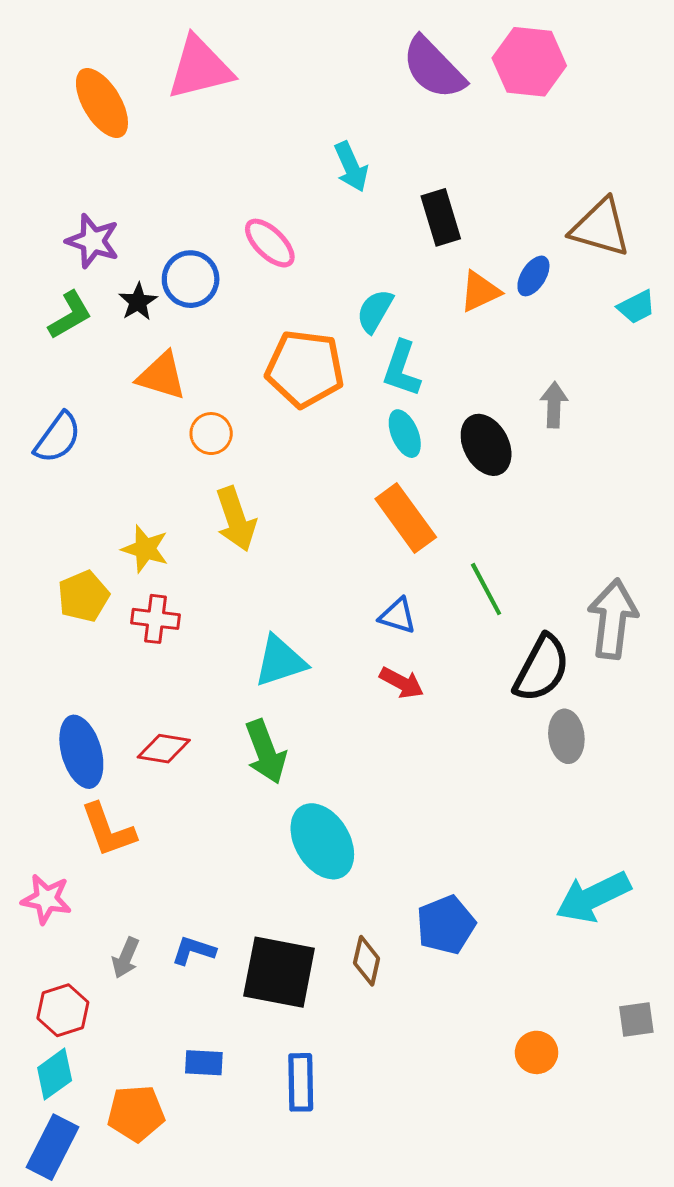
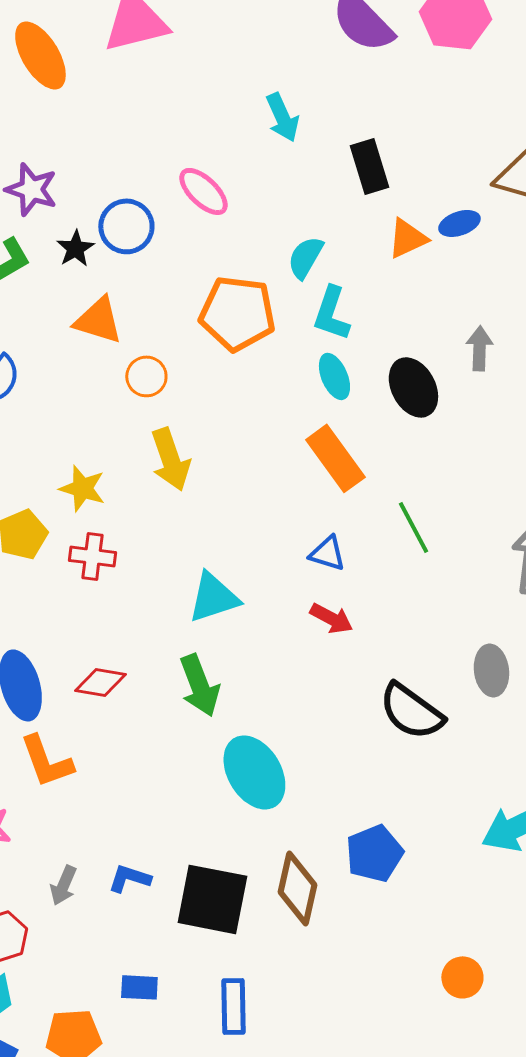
blue ellipse: (533, 276) -> (459, 223), turned 39
black semicircle: (542, 668) -> (411, 711), moved, turned 98
brown diamond: (367, 961) -> (297, 888), size x1.5

